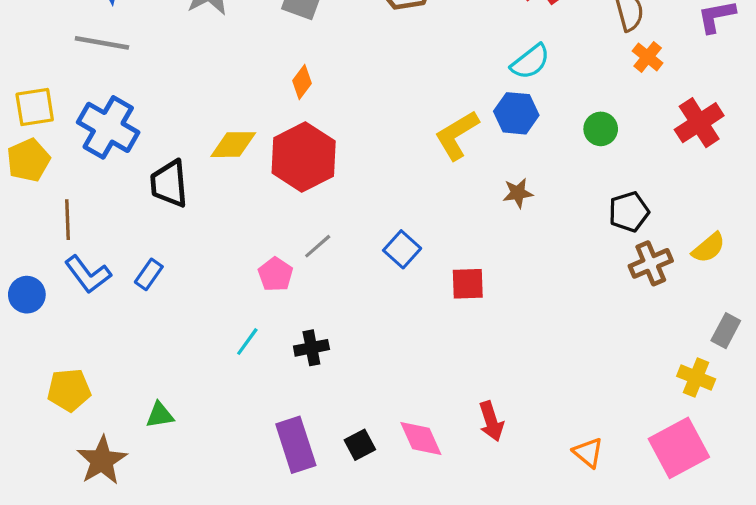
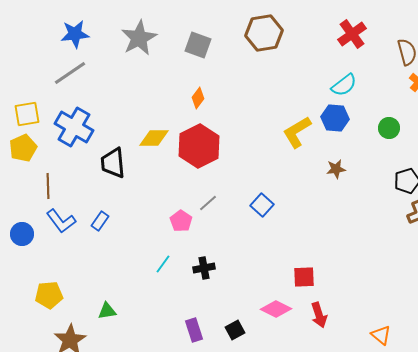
gray line: (102, 43) -> (70, 73), turned -44
red square: (468, 284) -> (304, 277), moved
pink diamond: (421, 439) -> (276, 309), moved, turned -40
purple rectangle: (296, 445) -> (194, 330), size x0.7

